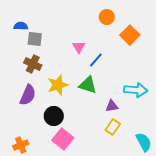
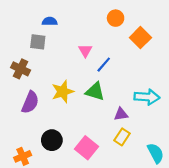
blue semicircle: (21, 26) -> (50, 21), moved
brown cross: (33, 64) -> (21, 69), moved
black circle: (54, 116) -> (52, 140), moved
pink square: (63, 139) -> (86, 148), moved

